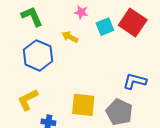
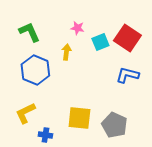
yellow arrow: (70, 37) -> (66, 52), turned 70
blue L-shape: (135, 81) -> (127, 75), moved

